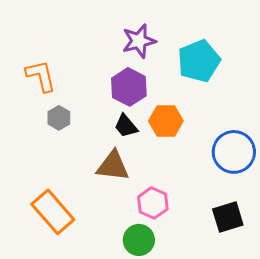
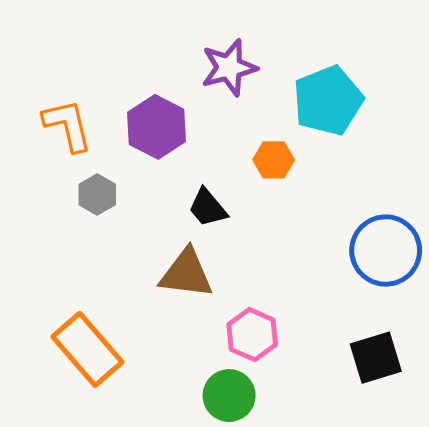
purple hexagon: (129, 87) -> (157, 127), moved
orange hexagon: (166, 121) -> (274, 160), moved, size x0.7

